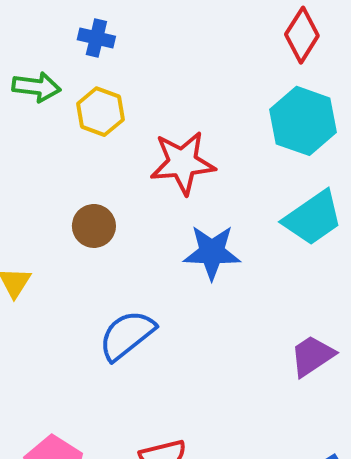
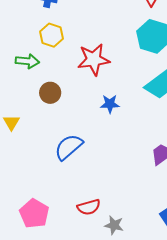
green arrow: (37, 87) -> (27, 61), moved
blue star: (212, 252) -> (110, 104), size x0.7

